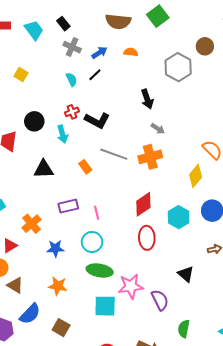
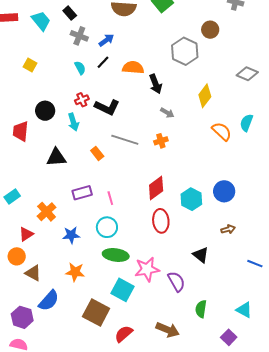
orange semicircle: (131, 52) -> (133, 68), moved, size x1.5
orange cross: (150, 157) -> (161, 141), size x0.6
yellow diamond: (196, 176) -> (205, 96), moved
cyan square: (105, 306) -> (123, 290), turned 30
brown square: (61, 328) -> (96, 312), moved, size x1.5

